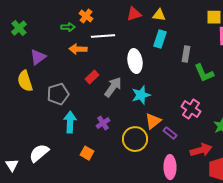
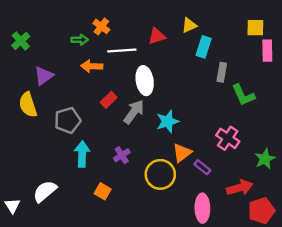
red triangle: (134, 14) -> (157, 36), moved
yellow triangle: (159, 15) -> (189, 25), turned -32
cyan rectangle: (160, 39) -> (204, 47), moved
white ellipse: (135, 61) -> (145, 81), moved

